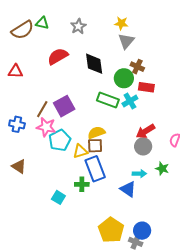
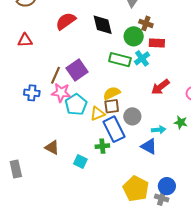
gray circle: (143, 146) -> (132, 116), moved
brown triangle: (19, 166) -> (52, 147), moved

